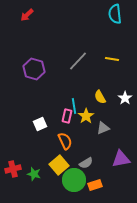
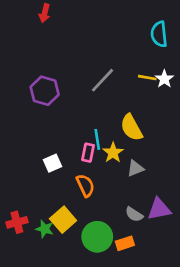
cyan semicircle: (115, 14) -> (159, 34), moved
red arrow: (27, 15) -> (45, 13), moved, turned -32
yellow semicircle: (100, 97) -> (131, 128), size x1.5
white star: (125, 98) -> (164, 79), moved
gray semicircle: (86, 163) -> (134, 214), moved, turned 64
yellow square: (59, 165) -> (63, 220), moved

